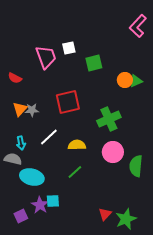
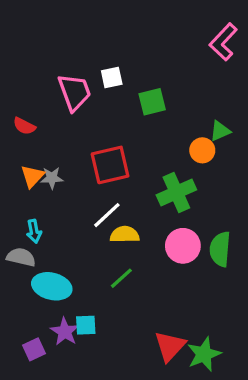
orange circle: (125, 80) -> (202, 150), moved
white line: (49, 137) -> (107, 215), moved
green semicircle: (136, 166) -> (220, 249), moved
red triangle: (105, 214) -> (170, 346), size x1.5

